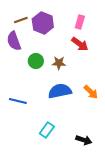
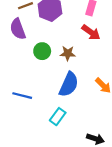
blue semicircle: (60, 91) -> (69, 84), turned 125
cyan rectangle: (47, 130) -> (58, 117), moved

